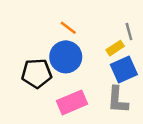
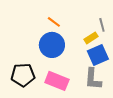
black pentagon: (37, 73) -> (23, 75), moved
pink rectangle: (72, 102) -> (57, 81), turned 45

